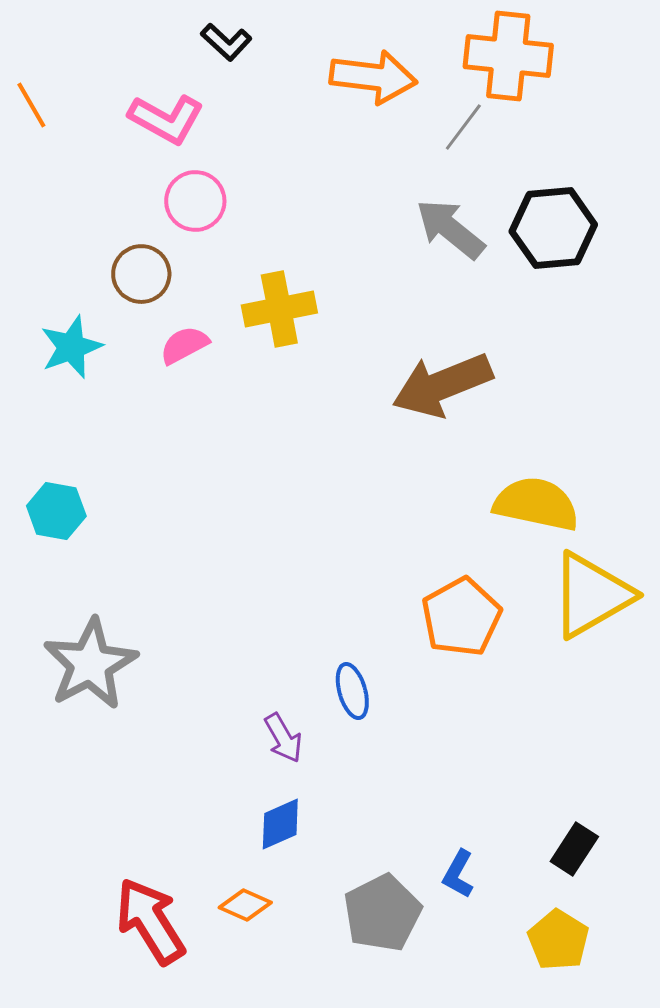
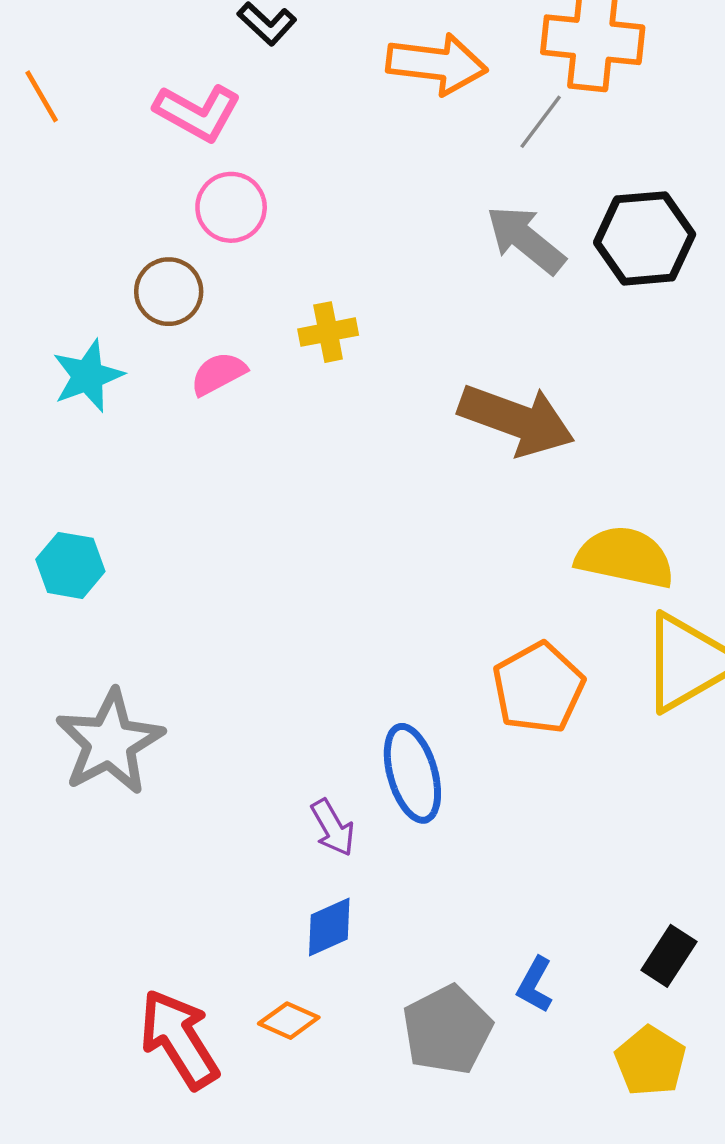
yellow cross: (279, 309) -> (328, 332), size x0.7
brown arrow: (442, 385) -> (516, 420), turned -138
blue ellipse: (352, 691) -> (412, 773), size x1.5

